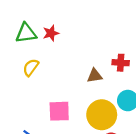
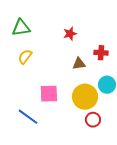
red star: (51, 33) -> (70, 34), moved

